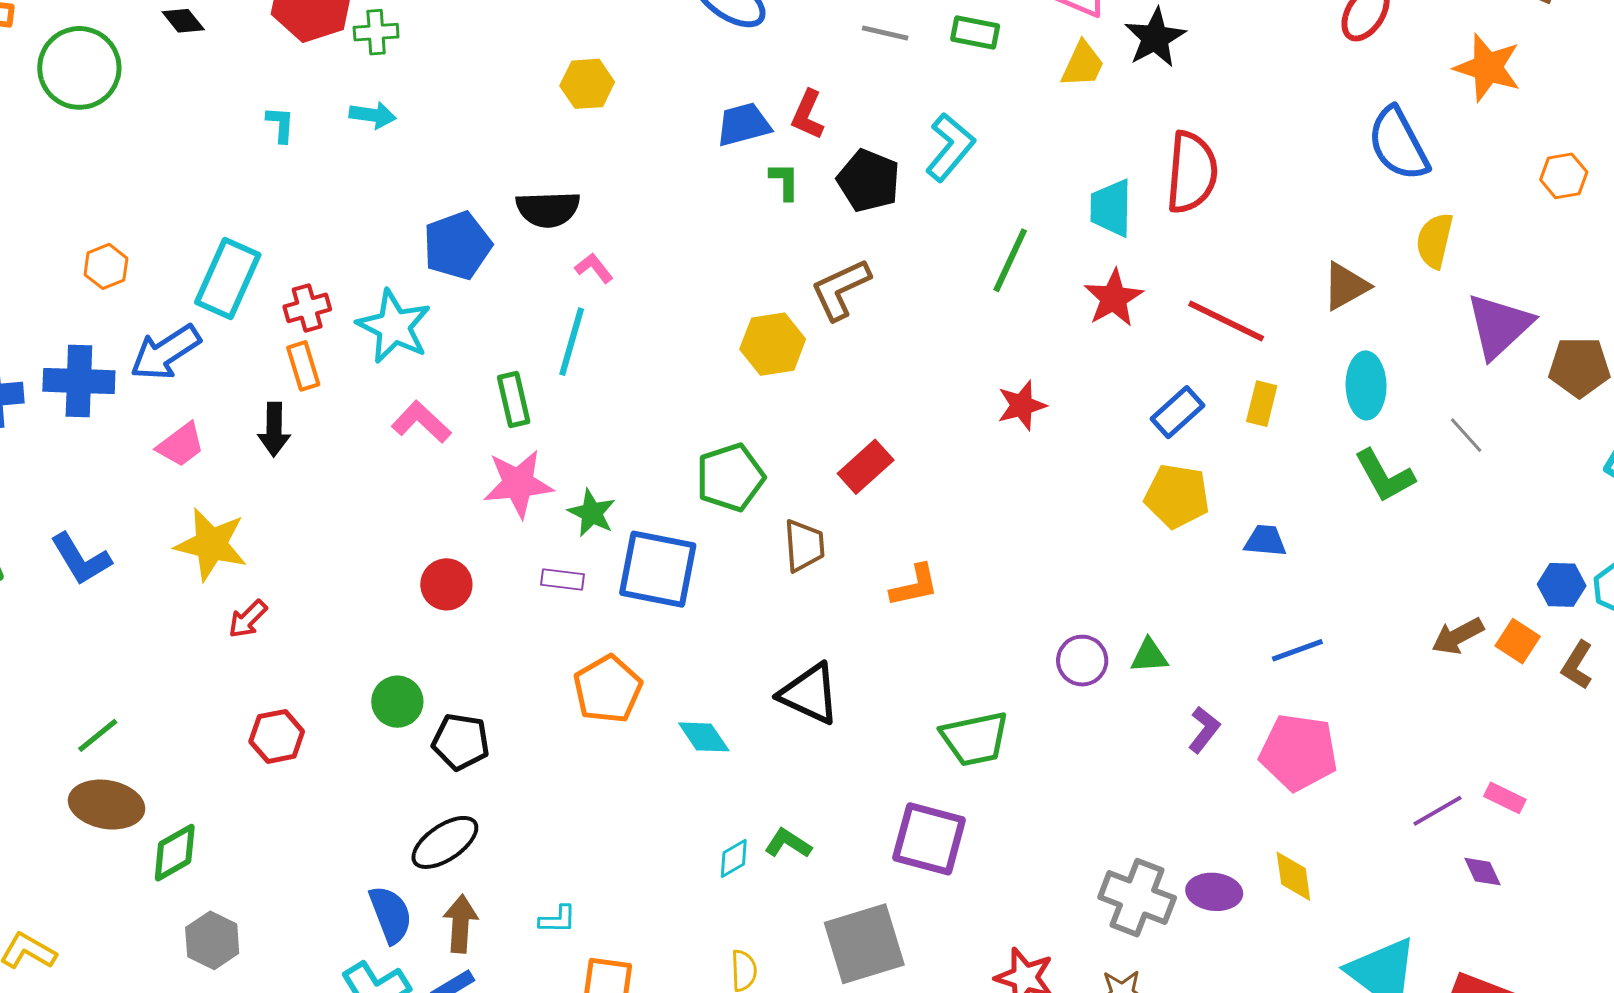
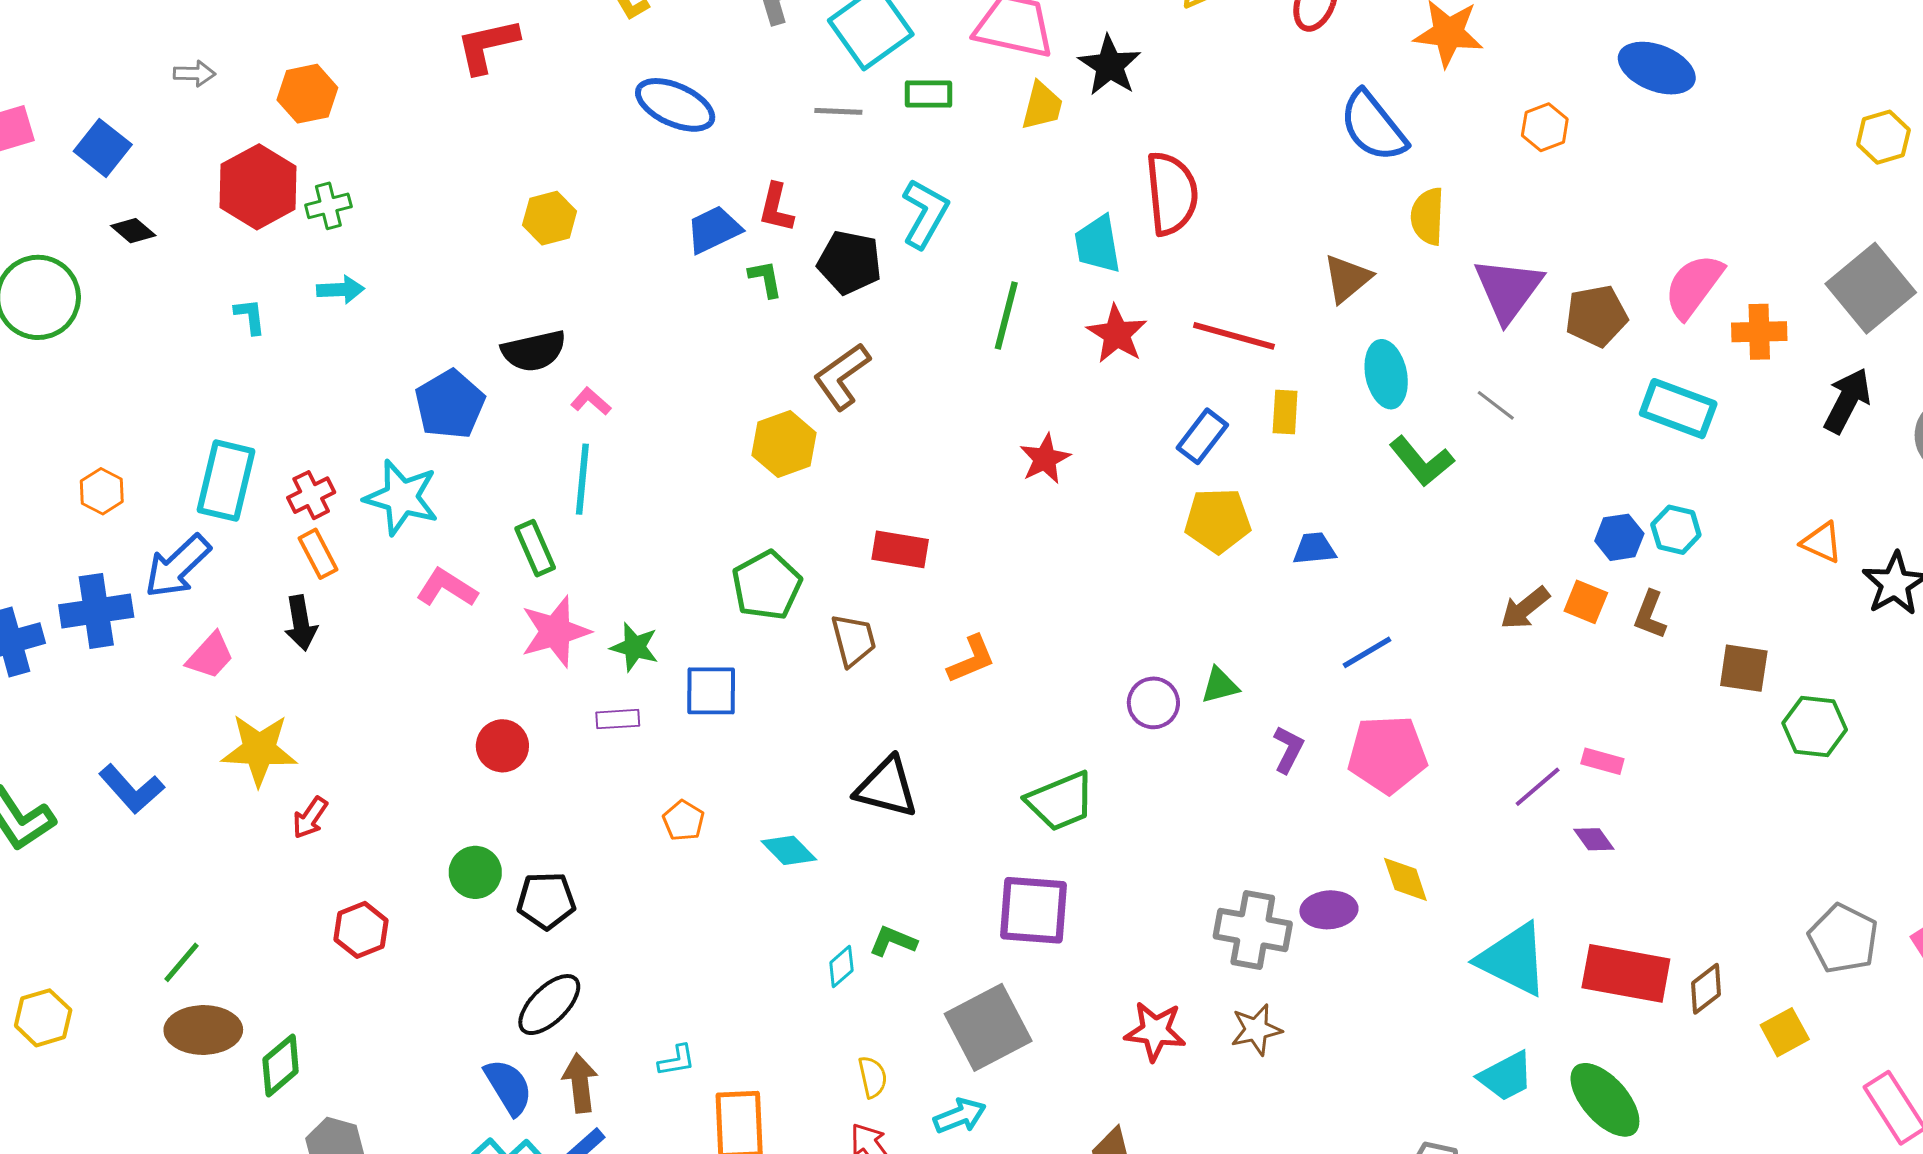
red rectangle: (866, 467) -> (900, 549), turned 62
blue square: (658, 569) -> (711, 691), size x0.7
orange pentagon: (608, 689) -> (684, 821), size x0.6

